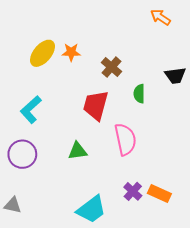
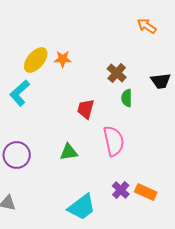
brown cross: (112, 67) -> (117, 73), moved
red trapezoid: (96, 105) -> (86, 109), size x0.7
cyan L-shape: (31, 110) -> (20, 93), moved

